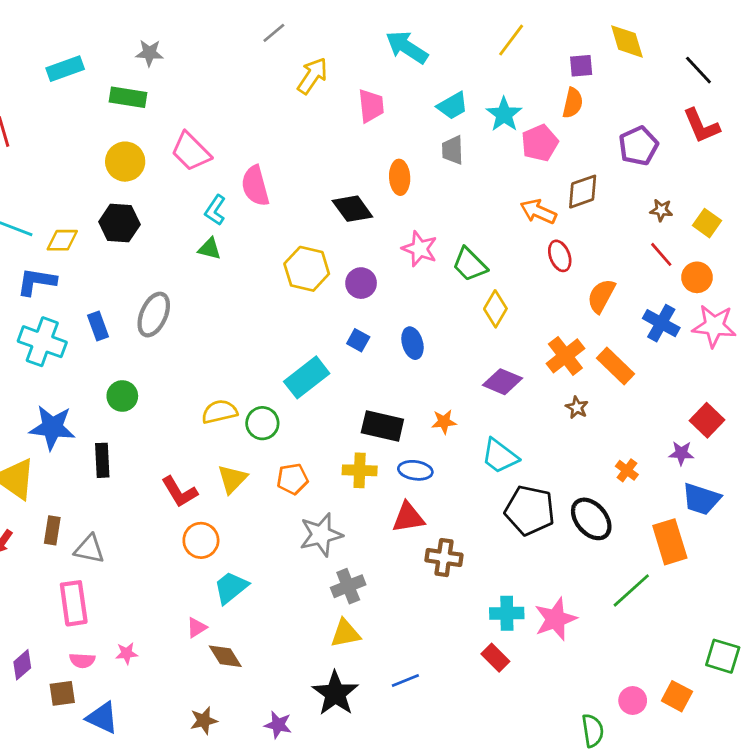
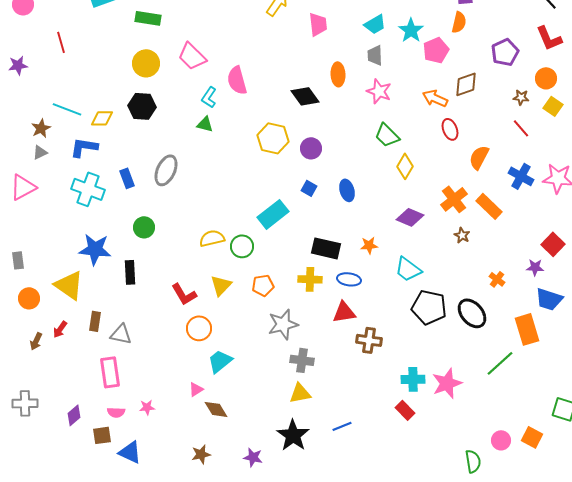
pink star: (420, 249) -> (379, 91), moved
orange circle: (697, 277) -> (546, 78), moved
gray cross: (348, 586) -> (302, 360), turned 30

